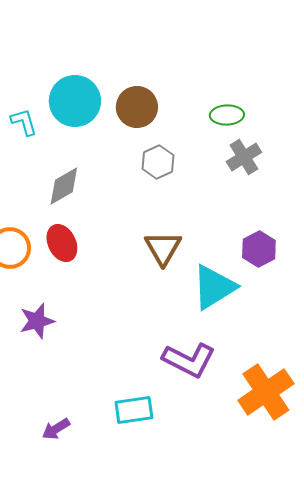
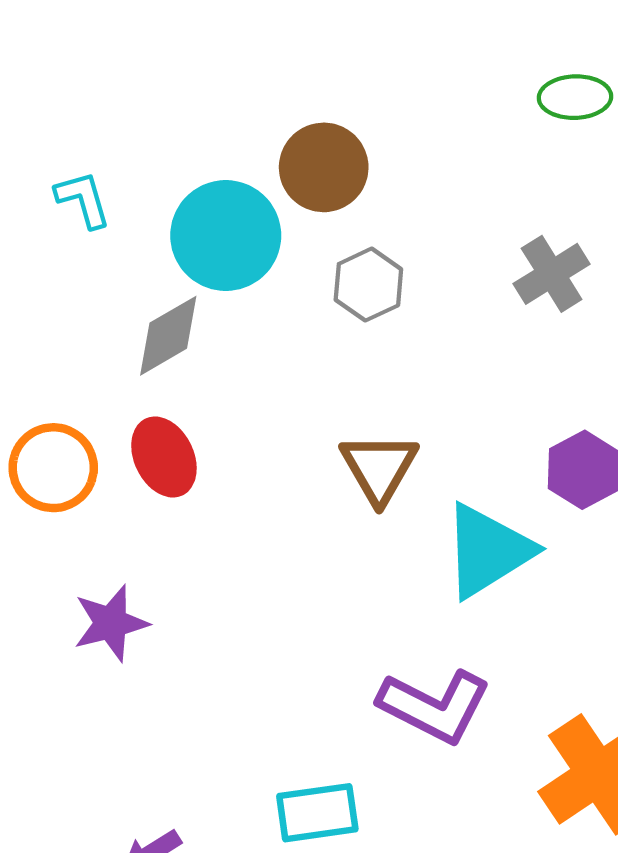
cyan circle: (75, 101) -> (226, 236), moved
green ellipse: (227, 115) -> (575, 97), moved

